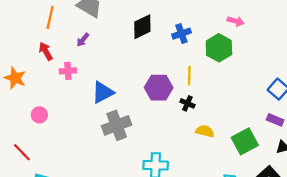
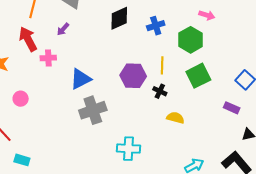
red arrow: (46, 51) -> (28, 39), size x1.4
purple rectangle: (275, 120) -> (232, 108), moved
green square: (245, 141) -> (198, 76), moved

